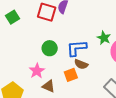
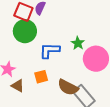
green circle: (50, 48) -> (25, 31), moved, size x1.5
brown semicircle: (81, 64) -> (68, 87), moved, size x1.5

